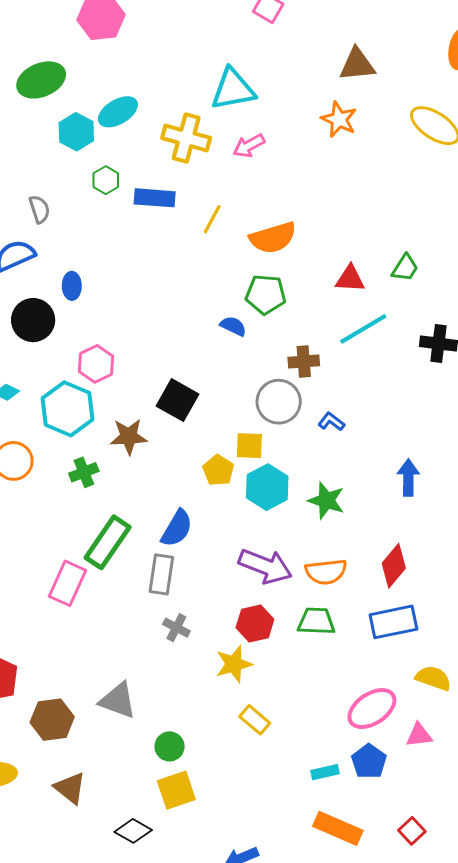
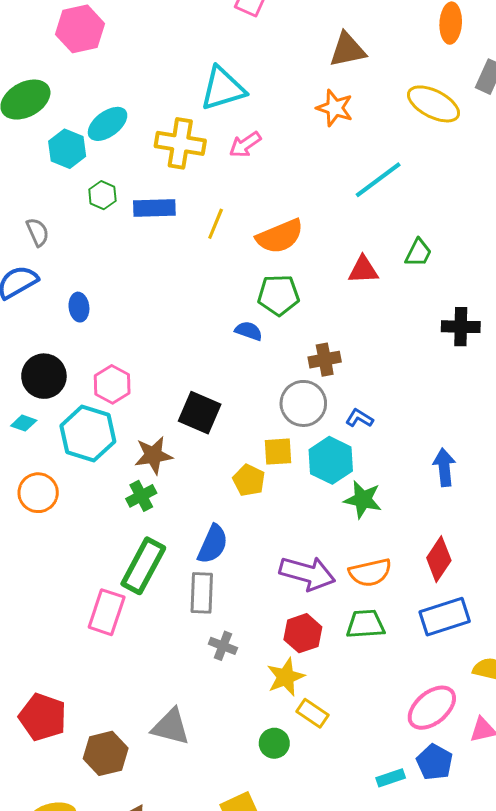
black circle: (33, 320) -> (44, 376), moved
cyan line: (363, 329) -> (378, 180), moved
green cross: (84, 472) -> (141, 496), moved
cyan hexagon: (267, 487) -> (331, 460), moved
yellow rectangle: (255, 720) -> (313, 713), moved
green circle: (170, 746) -> (274, 743), moved

